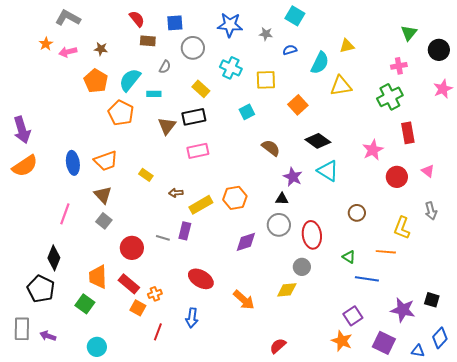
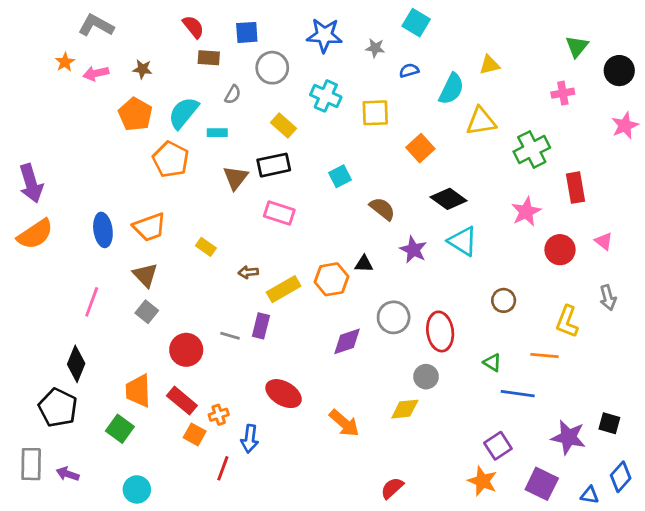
green cross: (390, 97) -> (532, 150), moved
cyan square: (247, 112) -> (340, 176), moved
pink rectangle: (198, 151) -> (279, 213), turned 30
black triangle: (282, 199) -> (364, 264), moved
blue arrow: (192, 318) -> (250, 439), moved

